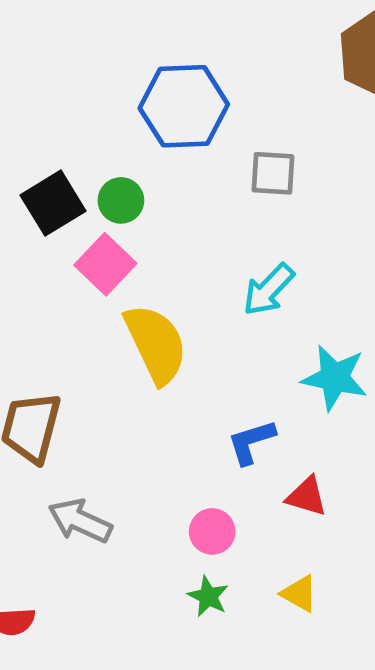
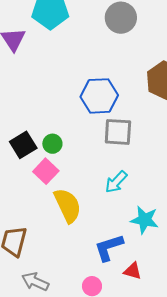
blue hexagon: (184, 106) -> (99, 96), moved
gray square: (273, 173) -> (118, 132), size x1.4
blue L-shape: (251, 442) -> (109, 248), size x1.4

